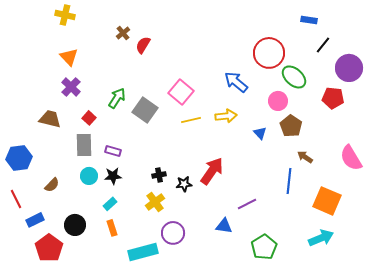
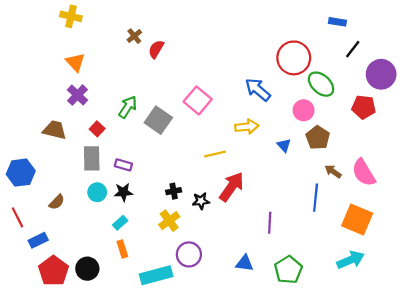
yellow line: (191, 120) -> (215, 154), moved
pink semicircle: (351, 158) -> (364, 173), moved
purple line: (247, 204) -> (270, 223), turned -60
black circle: (75, 225) -> (87, 269), moved
blue triangle: (224, 226) -> (245, 263), moved

